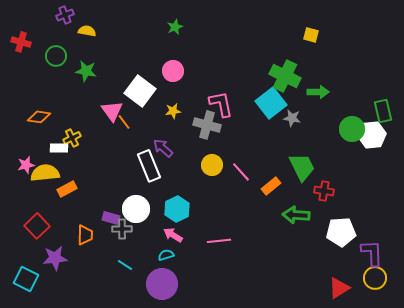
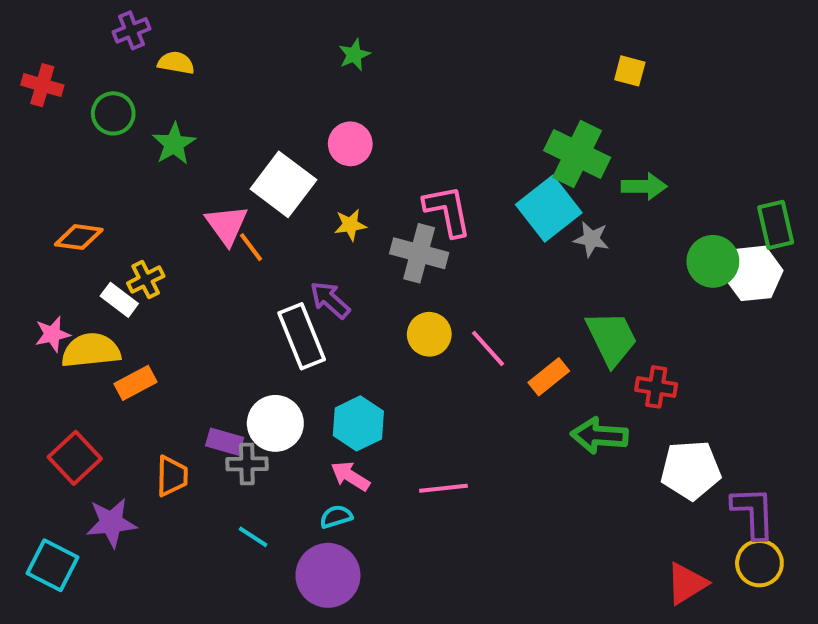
green star: (86, 71) -> (174, 144), turned 30
white rectangle: (59, 148) -> (119, 300), turned 36

